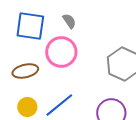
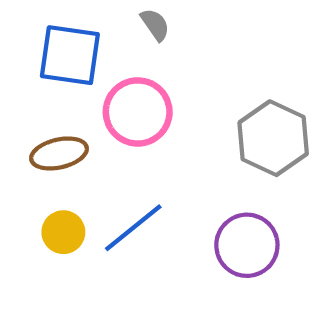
gray semicircle: (69, 21) -> (155, 25), moved

